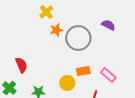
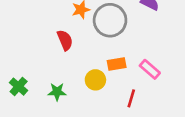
red semicircle: (21, 65) -> (65, 40), moved

